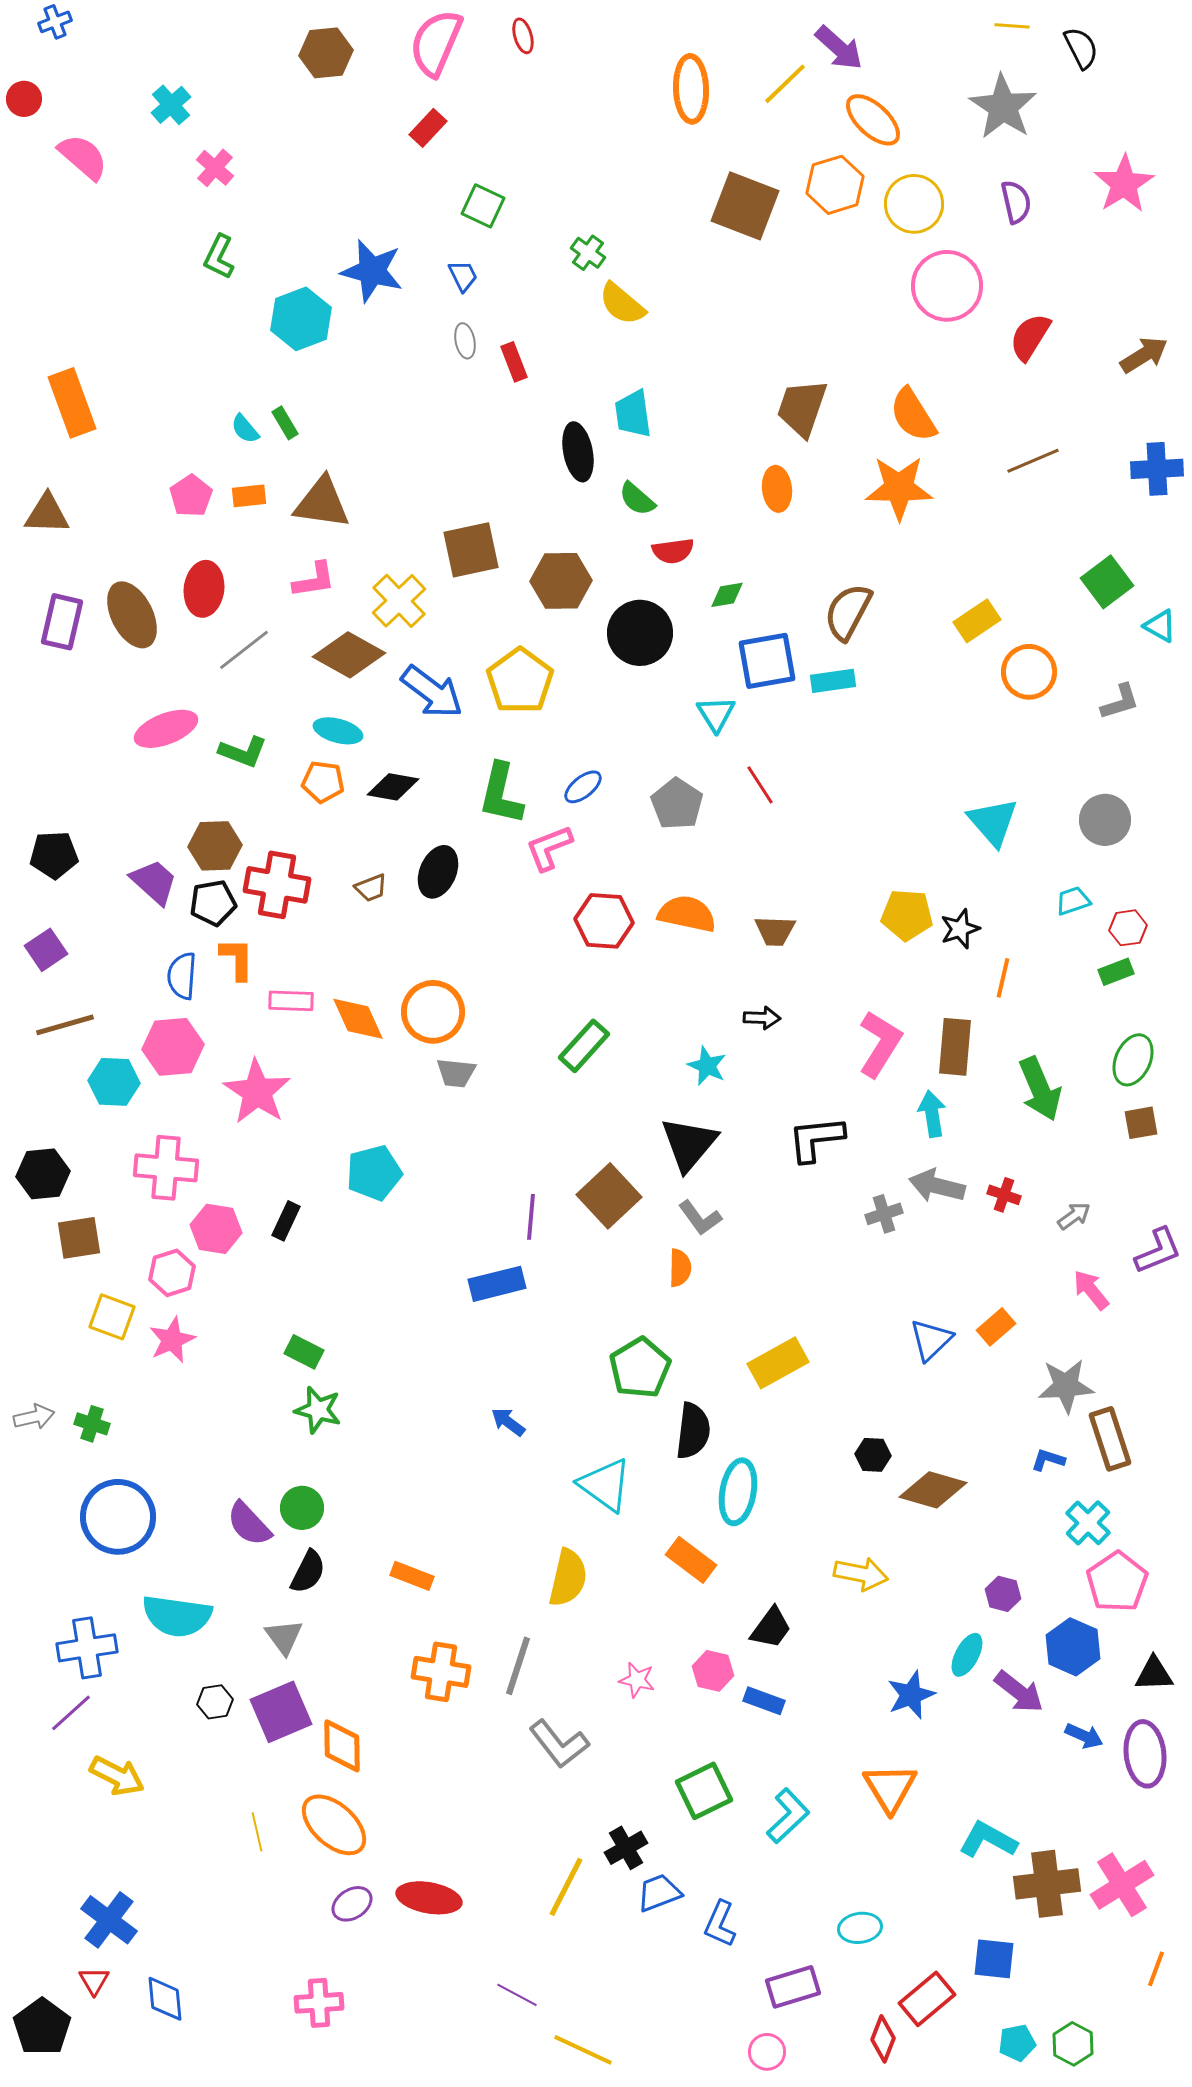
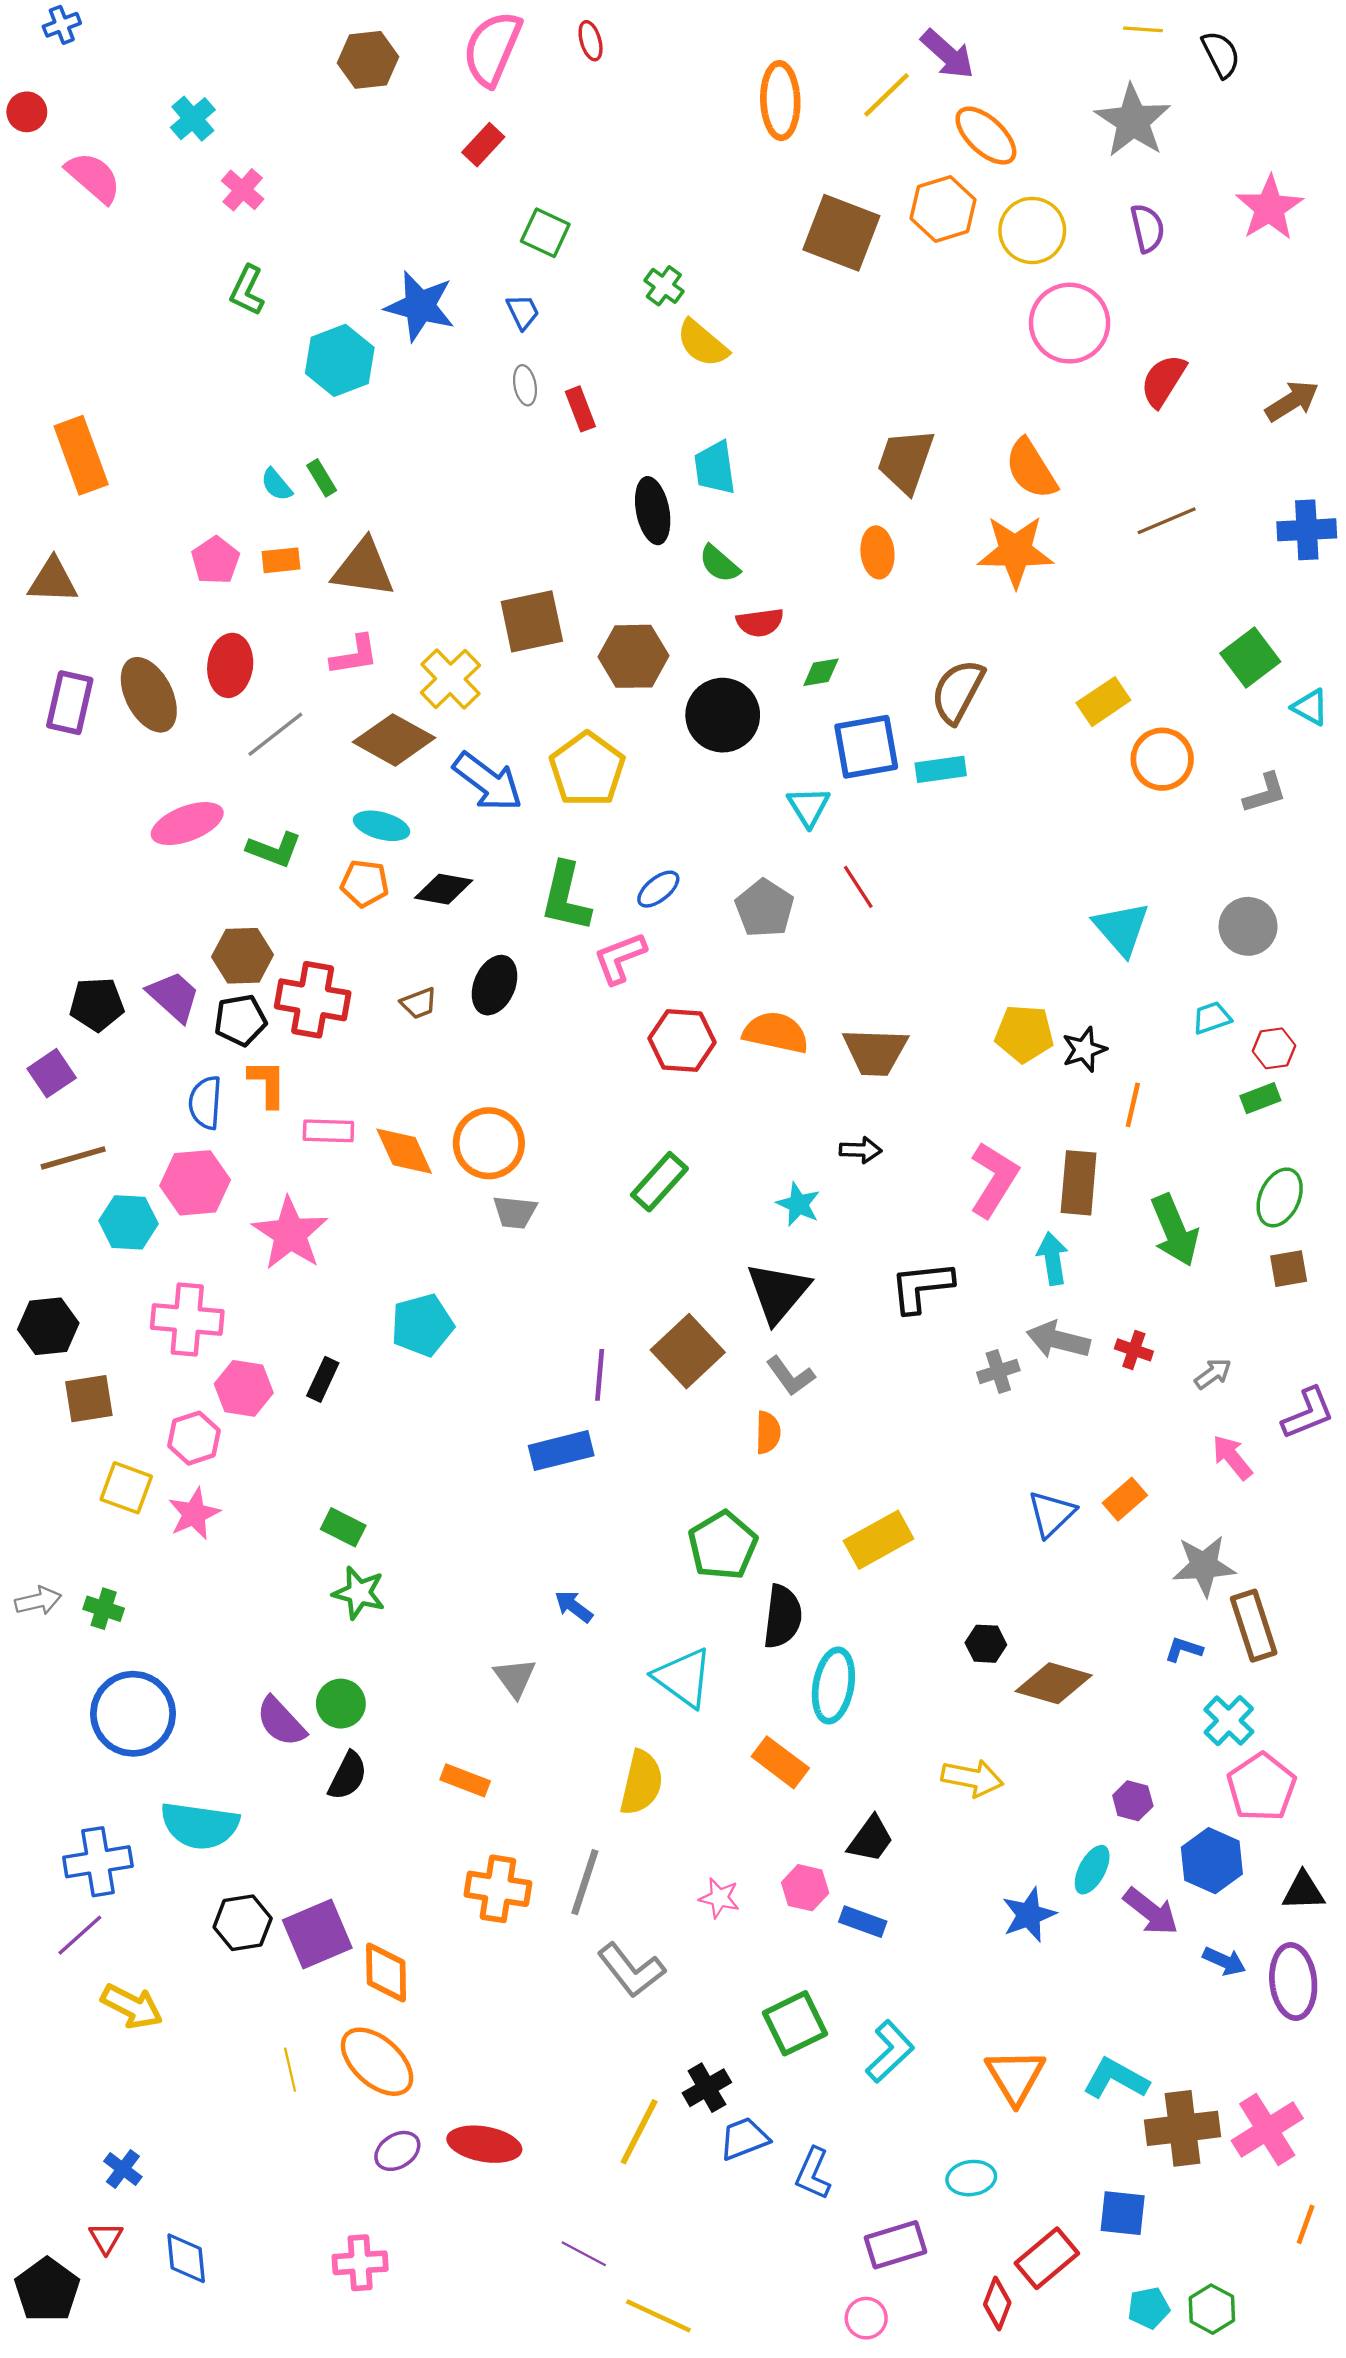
black pentagon: (54, 855) -> (97, 1004), moved
brown trapezoid: (775, 931) -> (875, 1052), size x1.4
gray triangle: (284, 1637) -> (515, 1678), moved
black hexagon: (215, 1702) -> (243, 1923), size x1.4
orange triangle: (890, 1788) -> (1015, 2076), moved
blue cross: (109, 1920) -> (123, 2169), size x0.6

